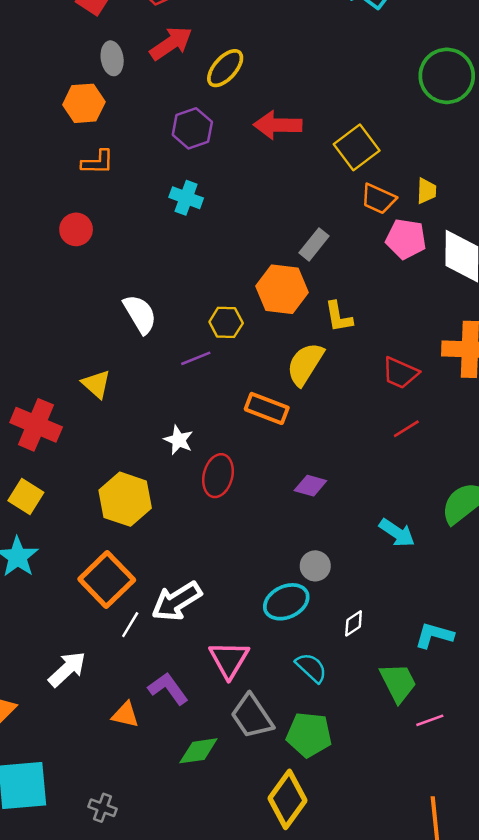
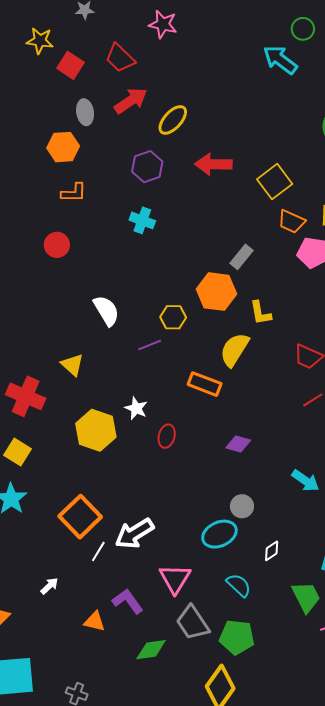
red ellipse: (218, 476) -> (167, 436), size x0.7
yellow hexagon: (125, 499) -> (96, 430), moved
white arrow: (67, 669) -> (49, 586), size x0.6

